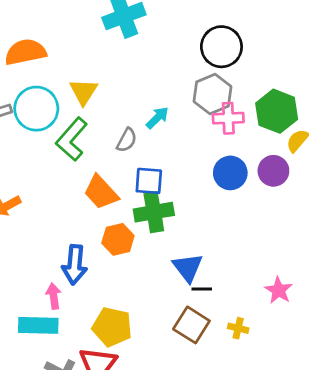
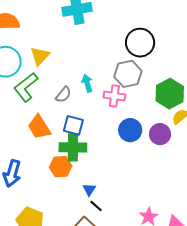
cyan arrow: (157, 118) -> (87, 83), turned -72
pink cross: (228, 118) -> (114, 96), moved
orange hexagon: (118, 239) -> (61, 167), moved
blue triangle: (188, 268) -> (89, 190), size x0.6
black line: (202, 289) -> (96, 206), turned 32

